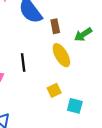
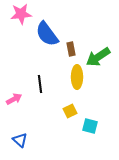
green arrow: (83, 35) -> (98, 57), size x1.4
yellow ellipse: (61, 55) -> (77, 77), turned 30

